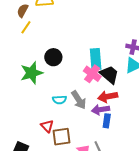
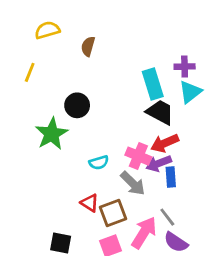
brown semicircle: (23, 11) -> (88, 46), moved
cyan rectangle: (96, 59) -> (153, 84), moved
pink cross: (92, 74) -> (138, 156), moved
gray arrow: (79, 100) -> (133, 183), moved

